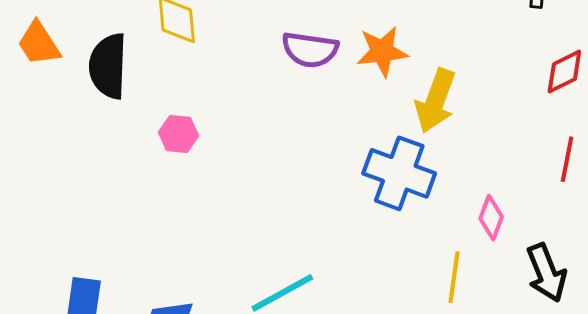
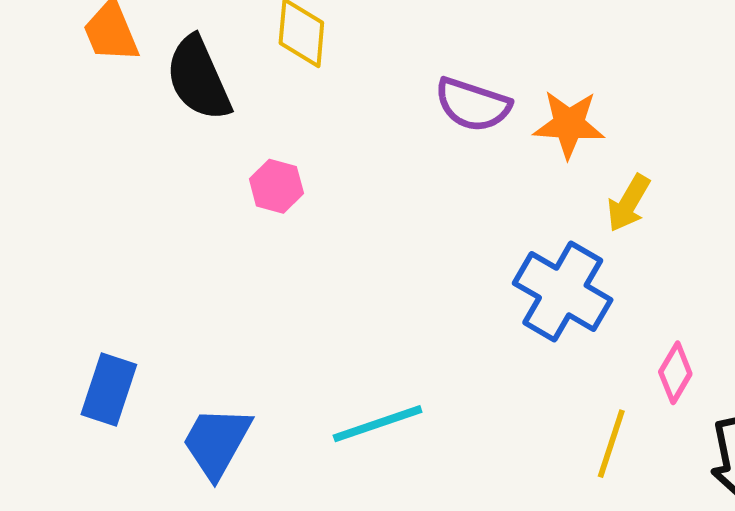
black semicircle: (108, 66) -> (198, 78), turned -36
yellow arrow: (435, 101) -> (629, 203), size x0.7

